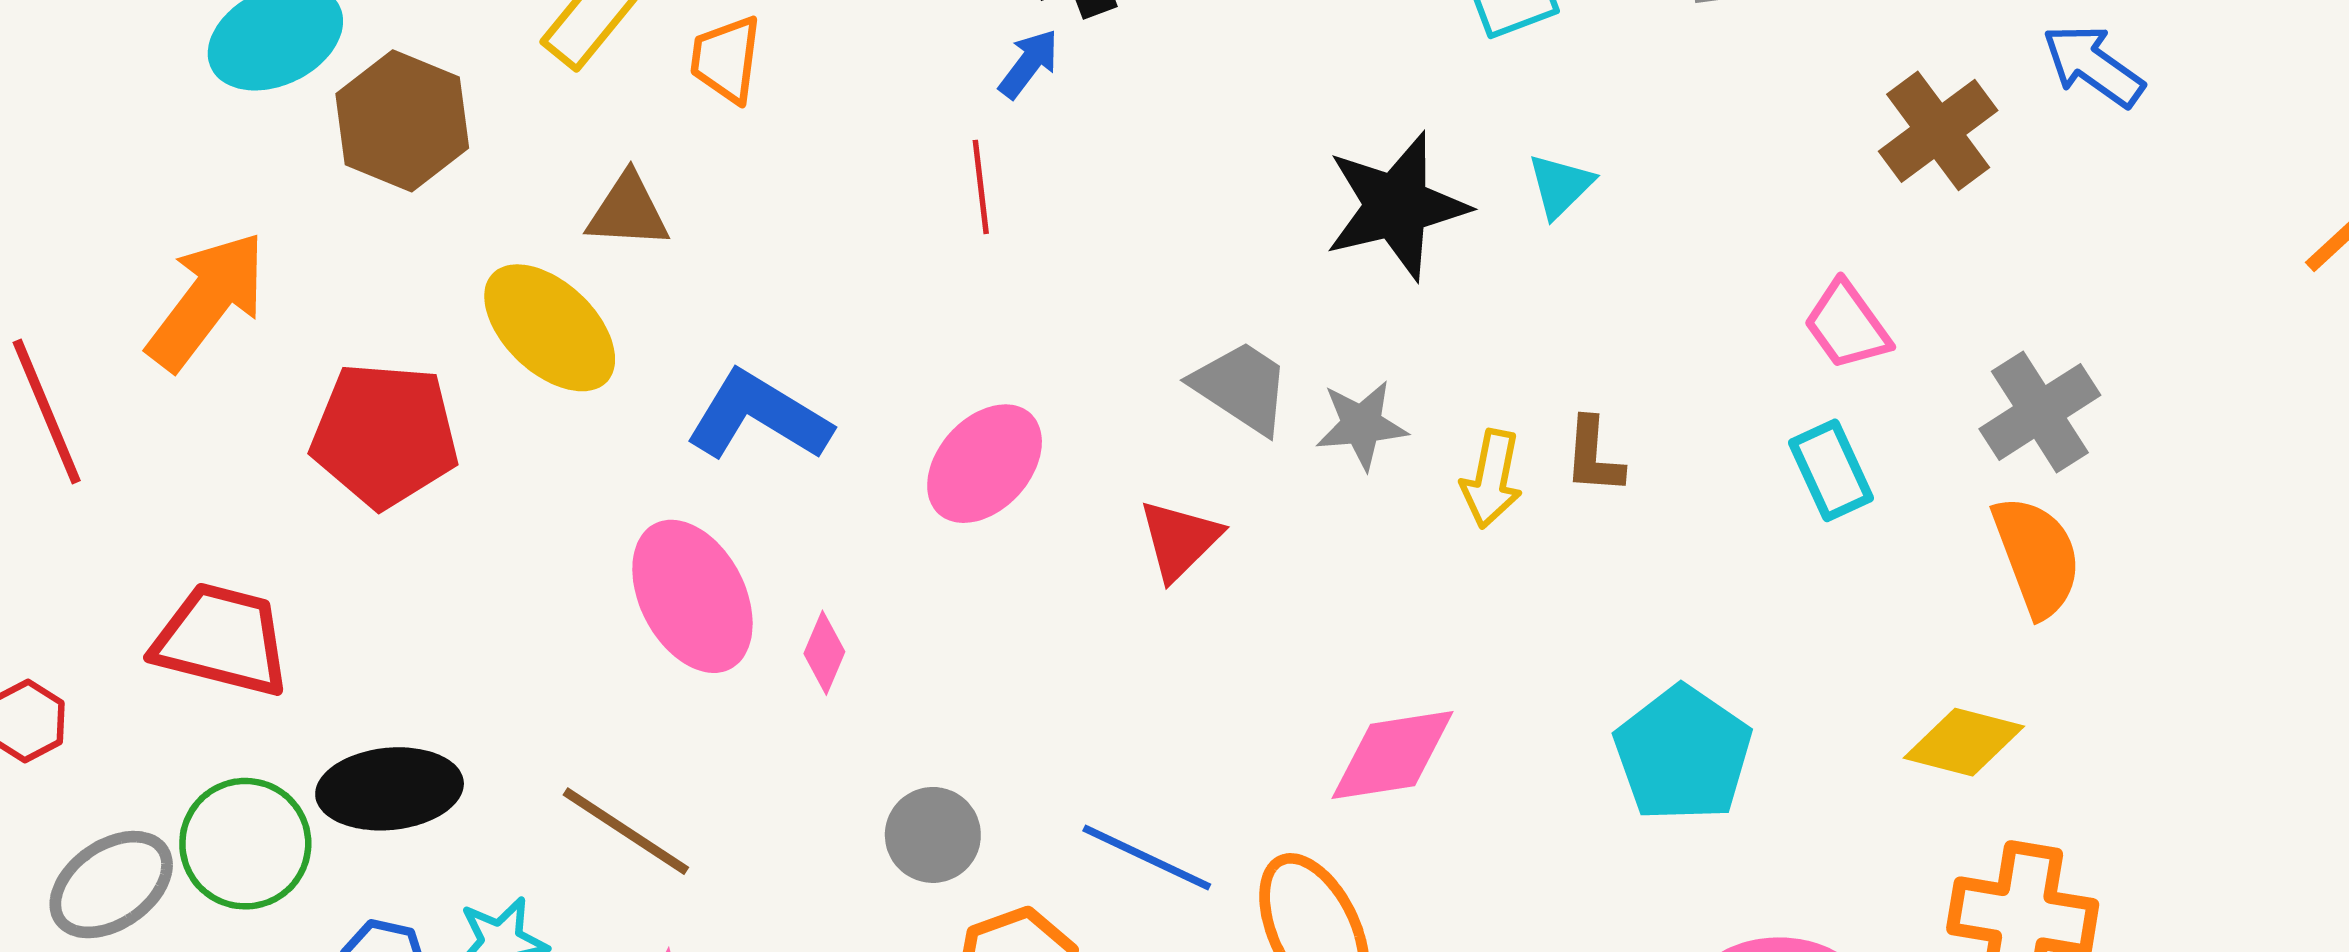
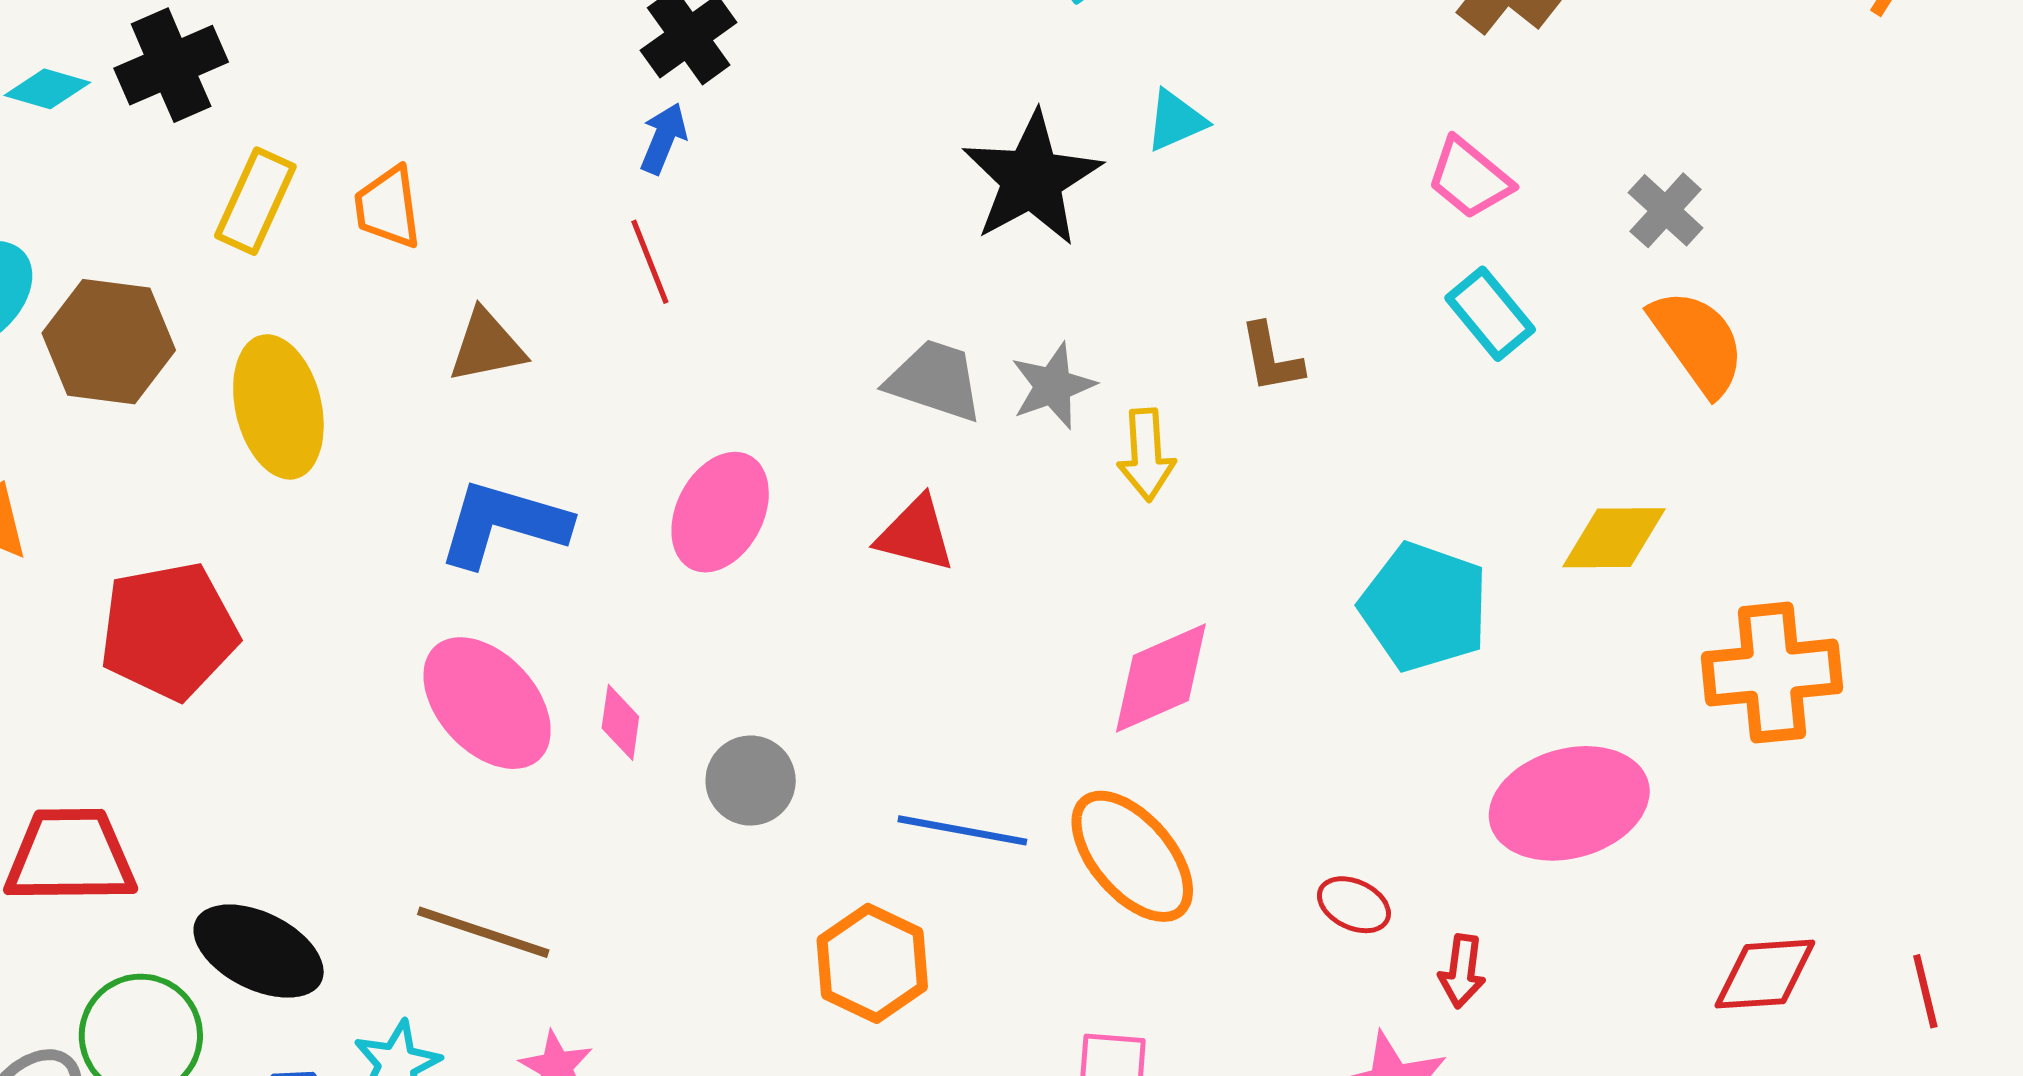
cyan triangle: (1560, 186) -> (1176, 121), turned 36
brown triangle: (628, 211) -> (487, 346), moved
yellow ellipse: (550, 328) -> (278, 407), moved, turned 48
gray cross: (2040, 412) -> (1666, 210), size x0.7
yellow arrow: (1492, 479) -> (1146, 455), moved
red triangle: (1180, 540) -> (916, 534), turned -46
yellow diamond: (1964, 742) -> (1614, 538), moved
black ellipse: (390, 789) -> (259, 951), turned 47
gray circle: (933, 835) -> (751, 781), moved

